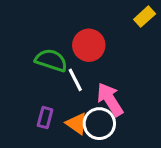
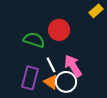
white line: (75, 80) -> (51, 65), moved
purple rectangle: (45, 118) -> (30, 78), size x1.6

